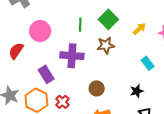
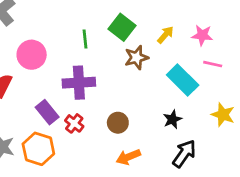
brown star: (106, 45) -> (136, 58), moved
cyan rectangle: (148, 63) -> (183, 80), size x1.6
red cross: (62, 102) -> (74, 123), moved

